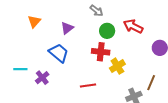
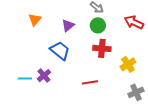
green circle: (107, 31) -> (98, 25), moved
yellow cross: (117, 66) -> (128, 64), moved
cyan line: (20, 69) -> (25, 79), moved

